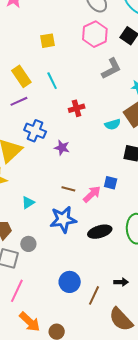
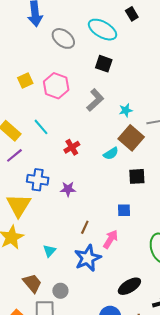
pink hexagon: (95, 34) -> (56, 86), moved
yellow square: (48, 41) -> (25, 81), moved
brown line: (68, 189) -> (85, 227), turned -64
pink arrow: (92, 194) -> (110, 239), moved
black ellipse: (100, 232) -> (129, 286), moved

